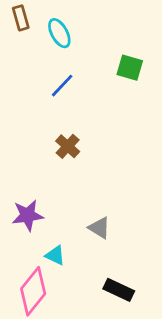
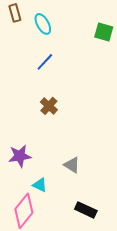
green square: (130, 68) -> (104, 32), moved

